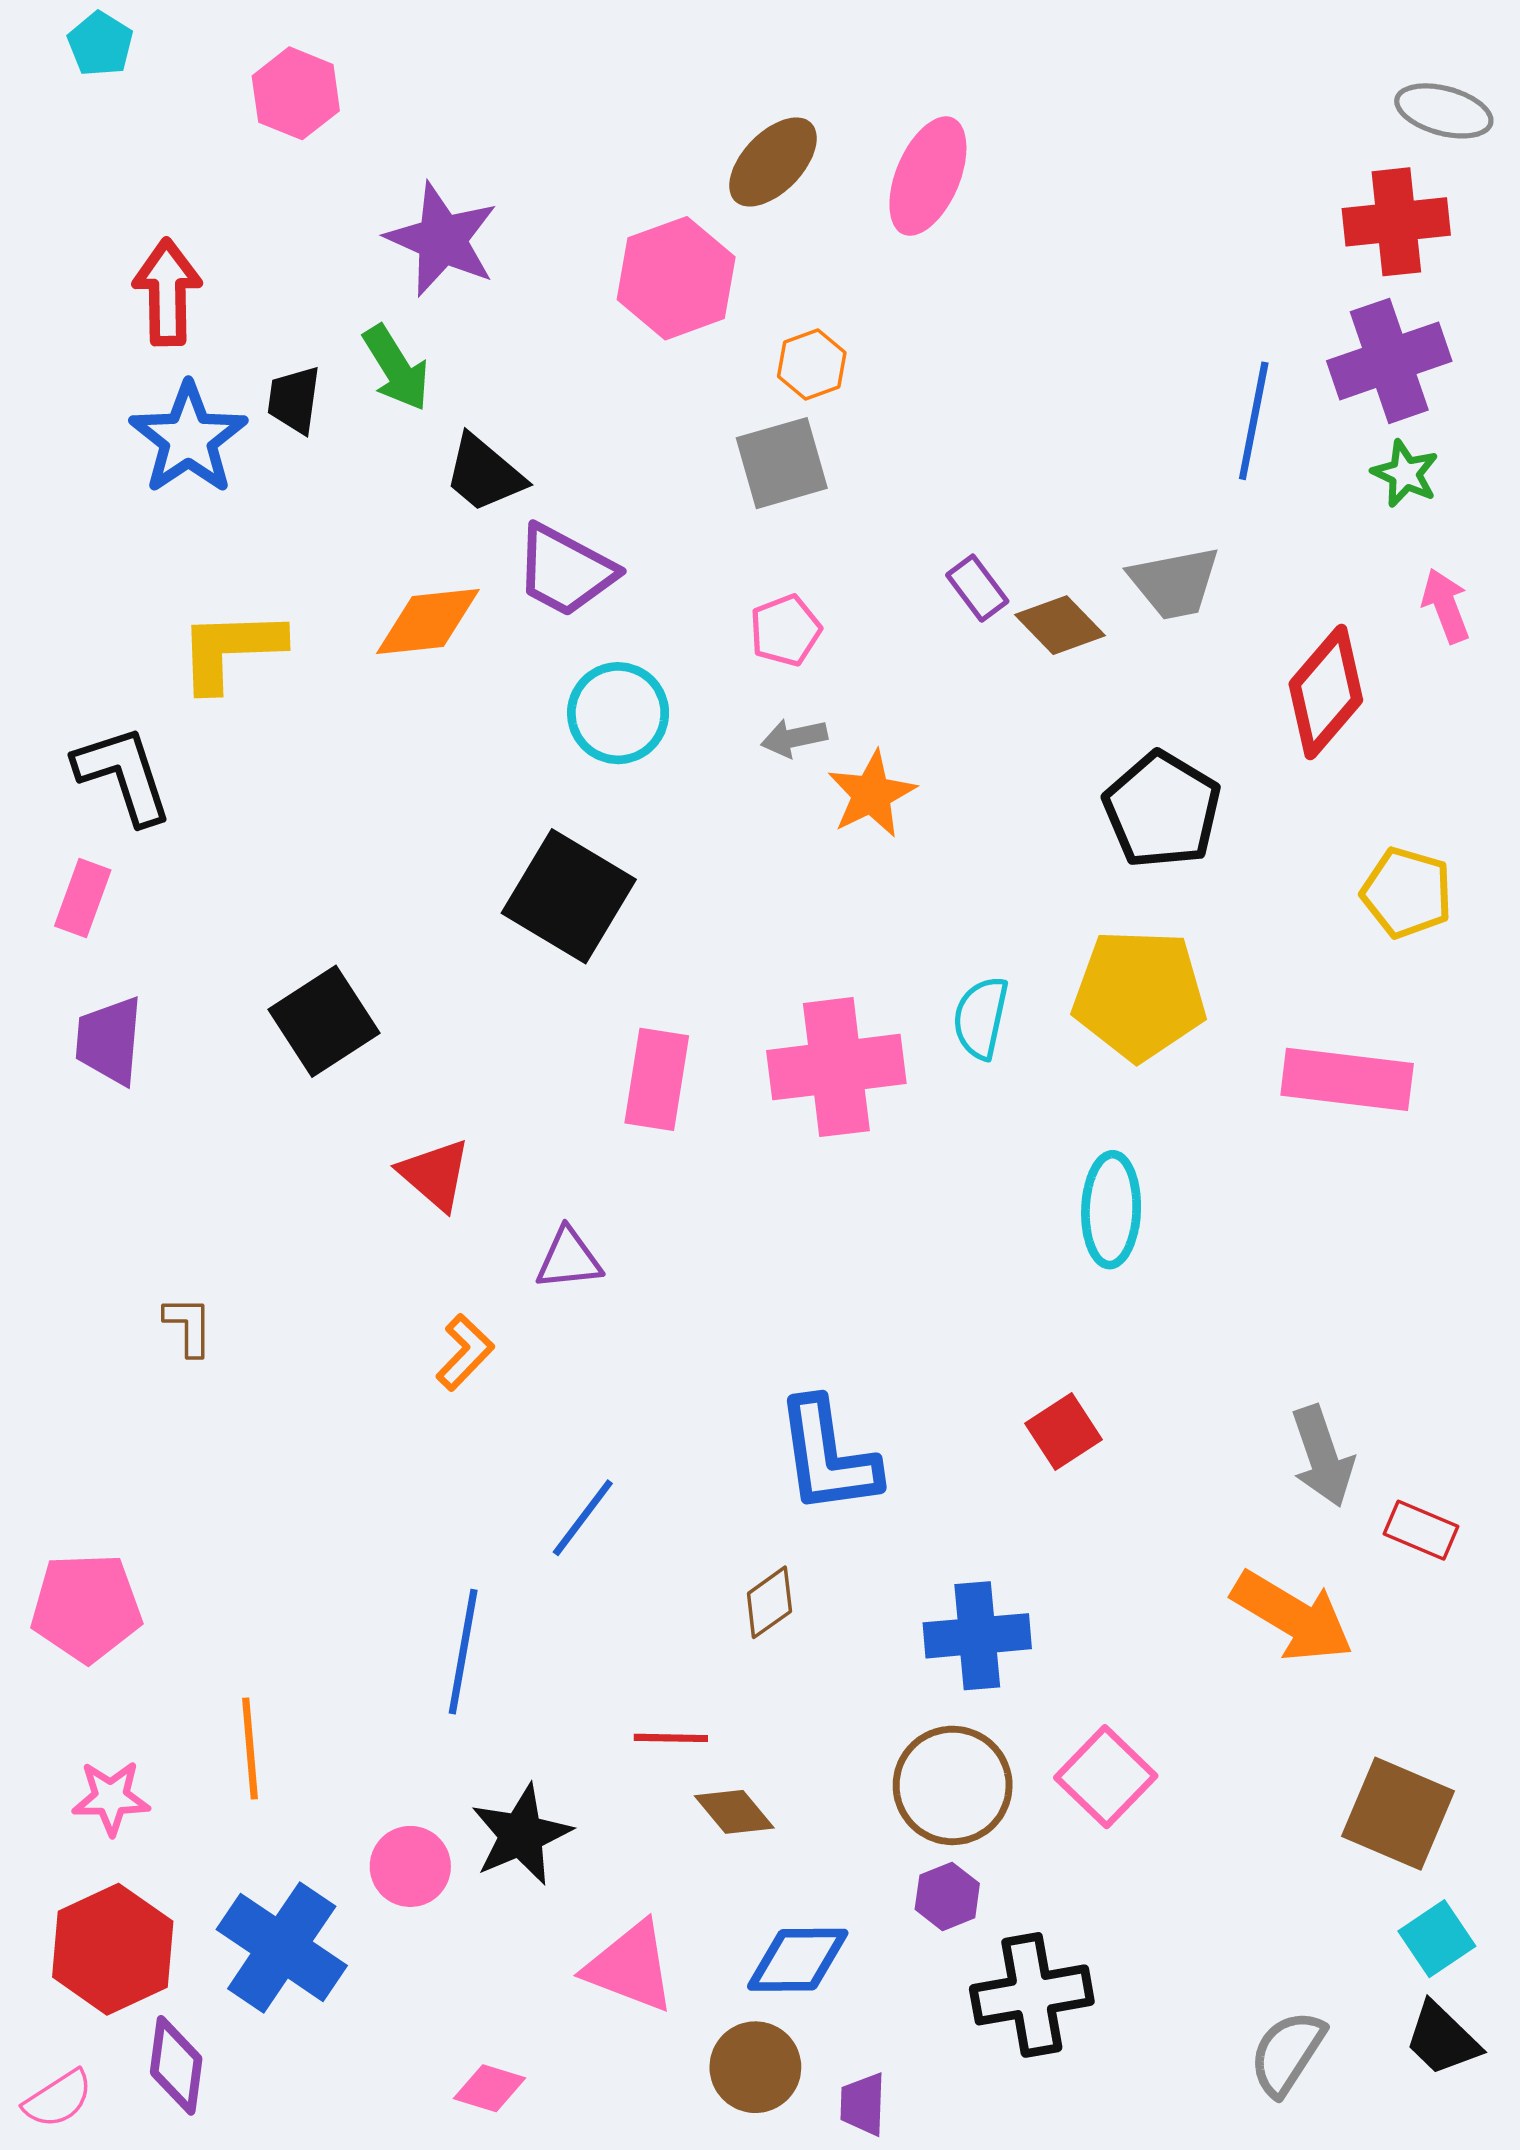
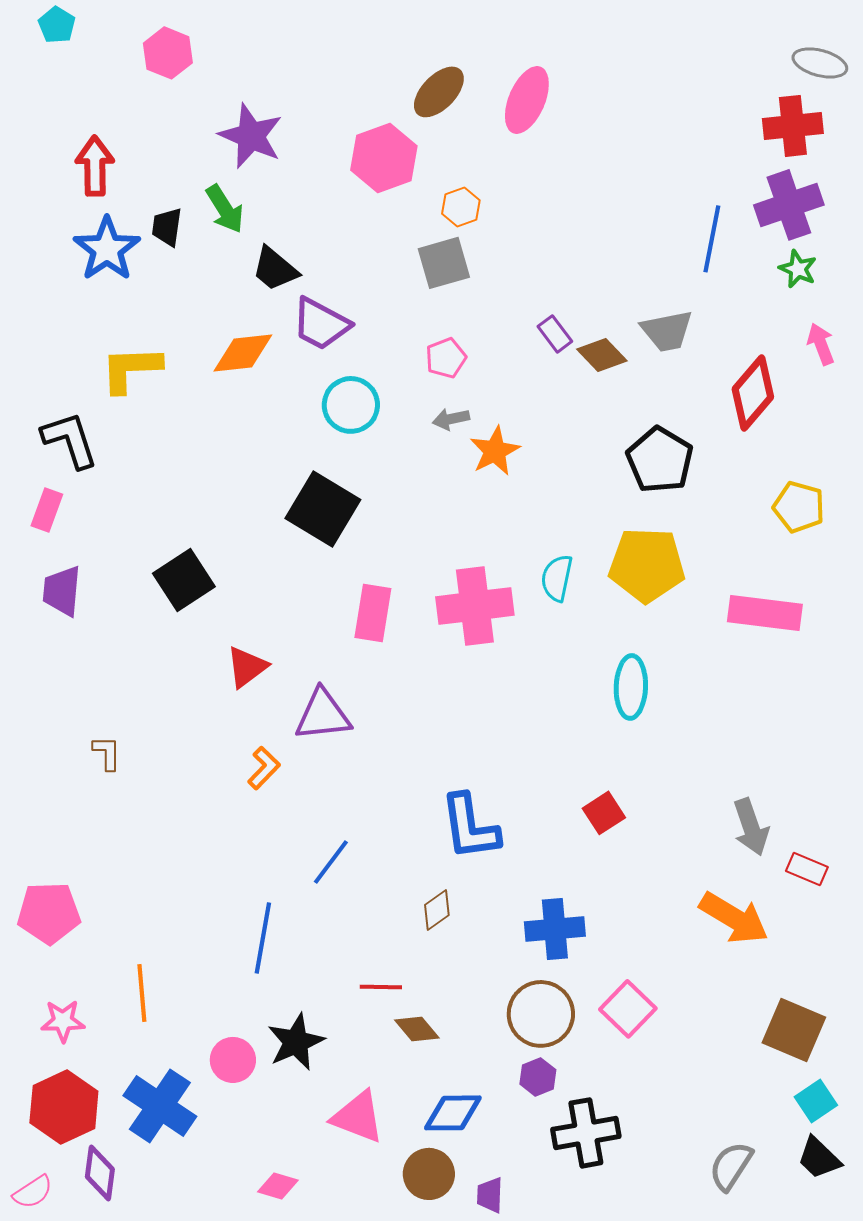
red triangle: (435, 1174) -> (247, 667), turned 42
purple triangle: (569, 1259) -> (323, 715), size x1.5

